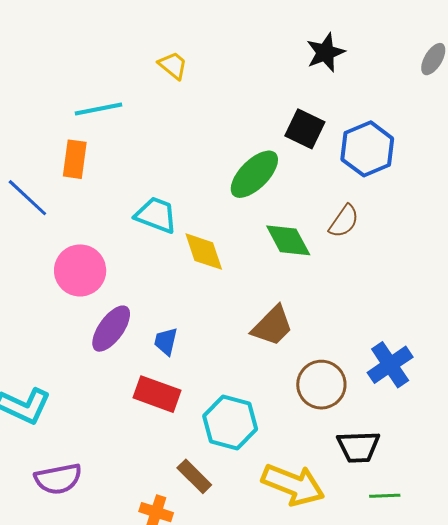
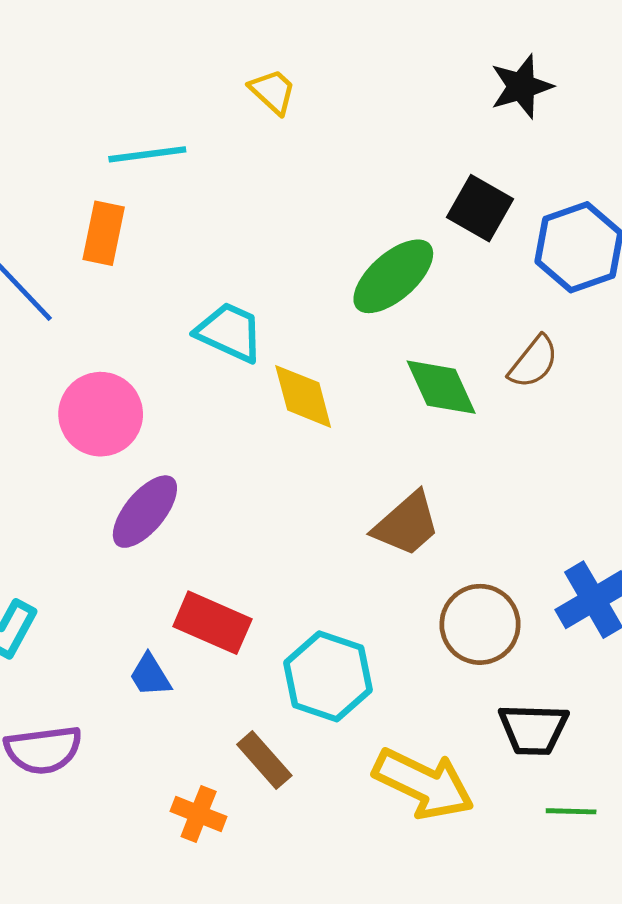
blue trapezoid: (166, 341) -> (150, 675), moved, turned -48

